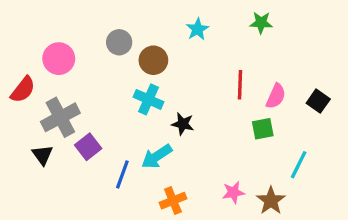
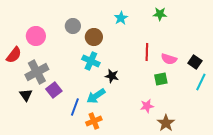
pink semicircle: (276, 96) -> (169, 59), turned 84
cyan line: (299, 165) -> (201, 82), moved
pink star: (233, 192) -> (147, 106), moved
orange cross: (173, 201) -> (94, 121), moved

